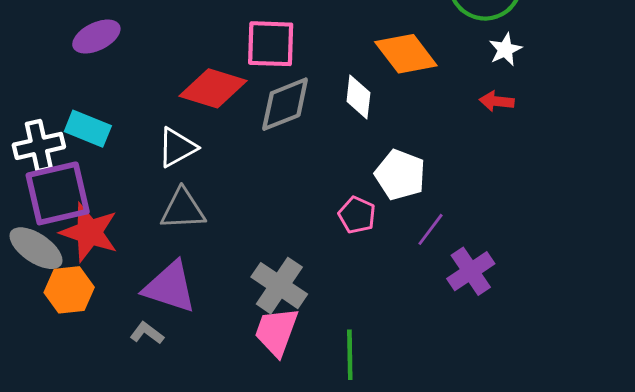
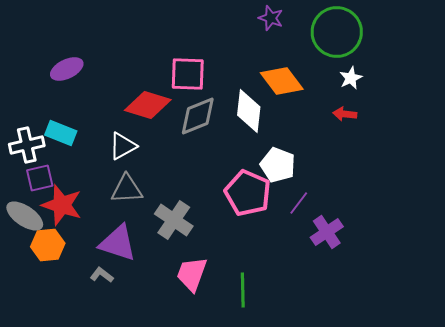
white diamond: (358, 97) -> (249, 111), size x1.4
purple square: (58, 193) -> (40, 178), size x0.6
pink pentagon: (357, 215) -> (248, 193), size x1.8
gray cross: (279, 286) -> (174, 220), moved

